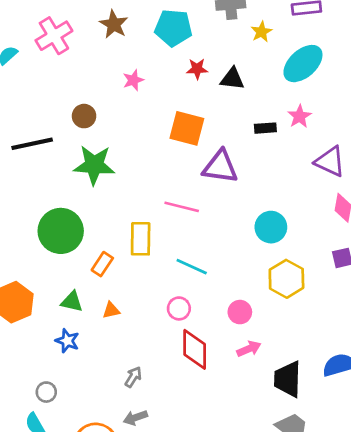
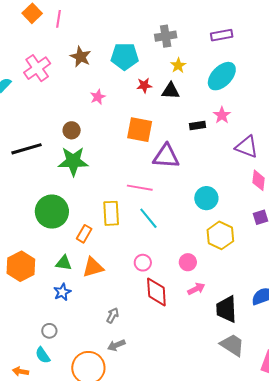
yellow star: (261, 32) -> (178, 65), moved
brown circle: (84, 116) -> (72, 130), moved
cyan line: (192, 267) -> (148, 218), moved, turned 30
orange triangle: (111, 310) -> (93, 267), size x1.6
blue star: (67, 341) -> (62, 292), turned 30

